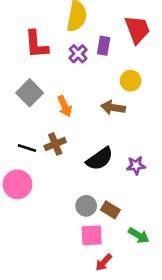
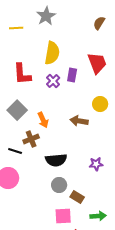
yellow circle: (131, 81) -> (100, 104), moved
brown cross: (55, 144) -> (31, 139), moved
black semicircle: (100, 159) -> (56, 160), moved, turned 30
gray circle: (86, 206) -> (59, 185), moved
green arrow: (139, 235) -> (98, 216), turned -35

